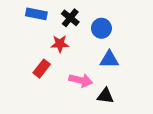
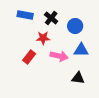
pink arrow: (81, 80) -> (59, 56), moved

